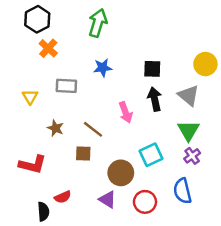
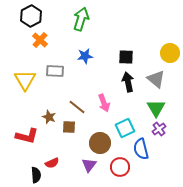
yellow triangle: (30, 97) -> (25, 80), size x1.6
pink arrow: (126, 112) -> (104, 103), moved
brown star: (55, 128) -> (49, 117), moved
blue semicircle: (182, 191) -> (141, 149), moved
purple triangle: (107, 199) -> (89, 165), turned 35

